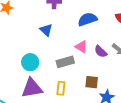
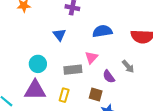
pink triangle: (81, 47) -> (91, 57), turned 32
purple semicircle: (101, 52) -> (109, 77), moved

